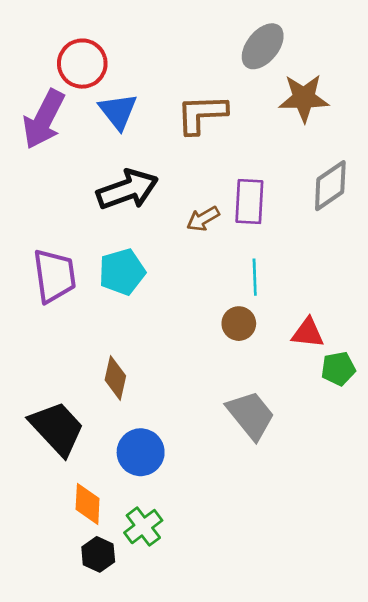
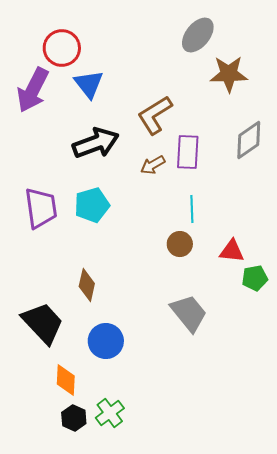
brown L-shape: (202, 114) -> (155, 115), moved, turned -30
green cross: (143, 527) -> (110, 413), moved

